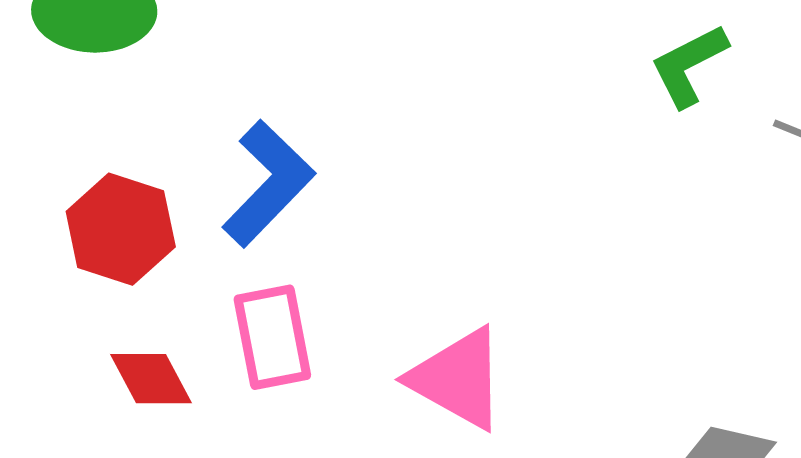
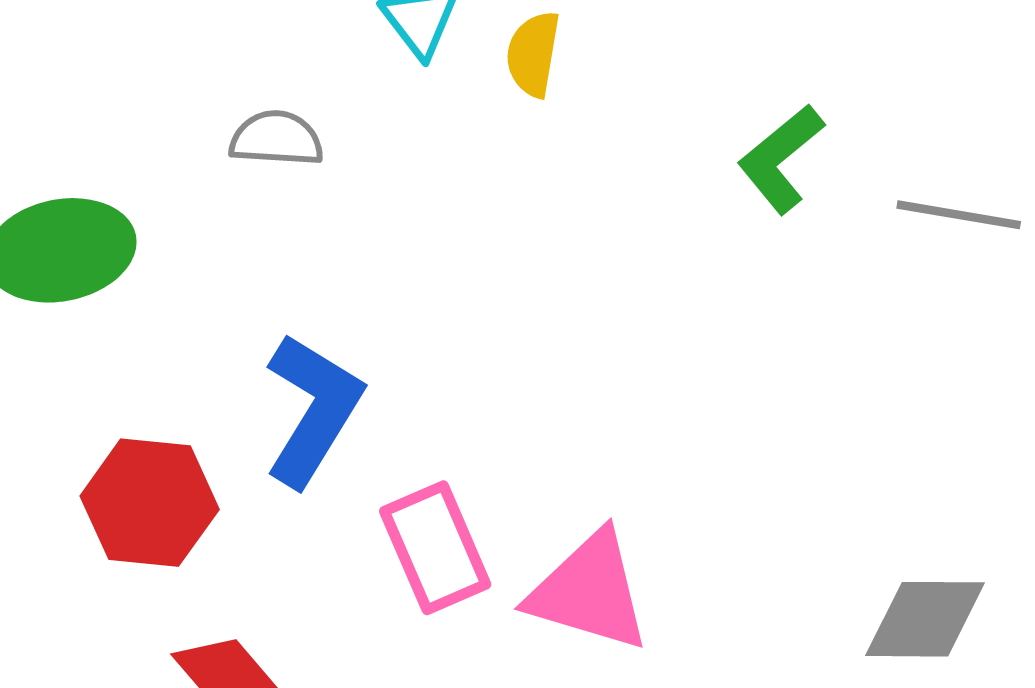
pink rectangle: (272, 337) -> (435, 548), moved

